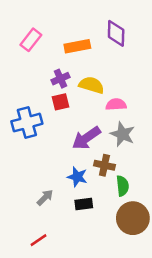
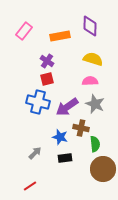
purple cross: (60, 79) -> (47, 61), turned -32
yellow semicircle: (92, 85) -> (93, 59), moved
blue cross: (27, 123) -> (38, 102), moved, turned 30

